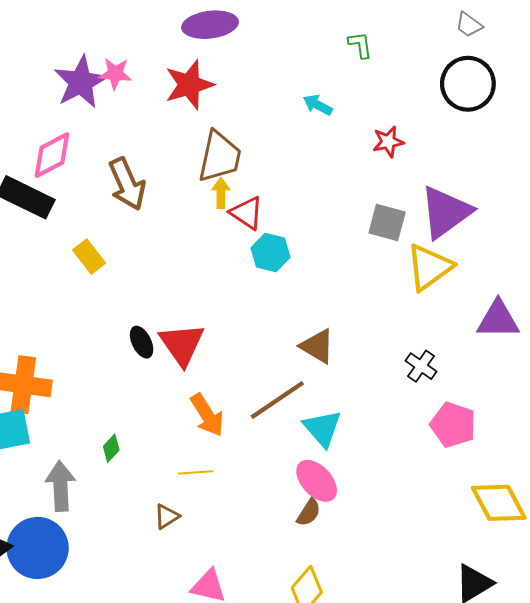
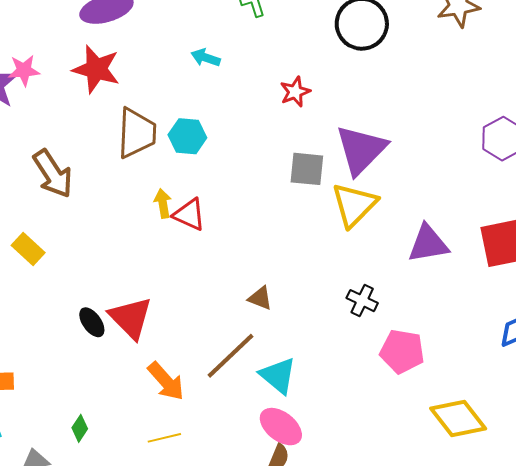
red star: (189, 85) -> (96, 69), turned -30
cyan arrow: (318, 105) -> (206, 58), moved
yellow arrow: (221, 193) -> (163, 203), moved
red triangle: (247, 213) -> (189, 215), moved
cyan hexagon: (271, 253) -> (187, 136), moved
brown triangle: (317, 346) -> (260, 298), size x0.7

